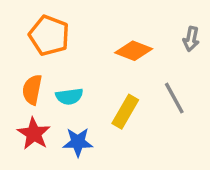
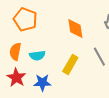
orange diamond: (134, 51) -> (75, 29), turned 60

